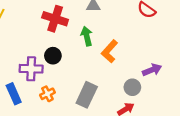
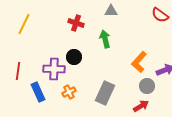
red cross: (55, 19) -> (76, 23), size x0.7
orange L-shape: (110, 51) -> (139, 62), moved

